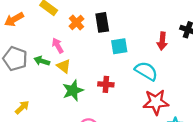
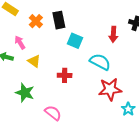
cyan square: (119, 46) -> (75, 41), turned 35
yellow triangle: (64, 66) -> (34, 61), moved
green star: (73, 90) -> (25, 93), moved, turned -30

